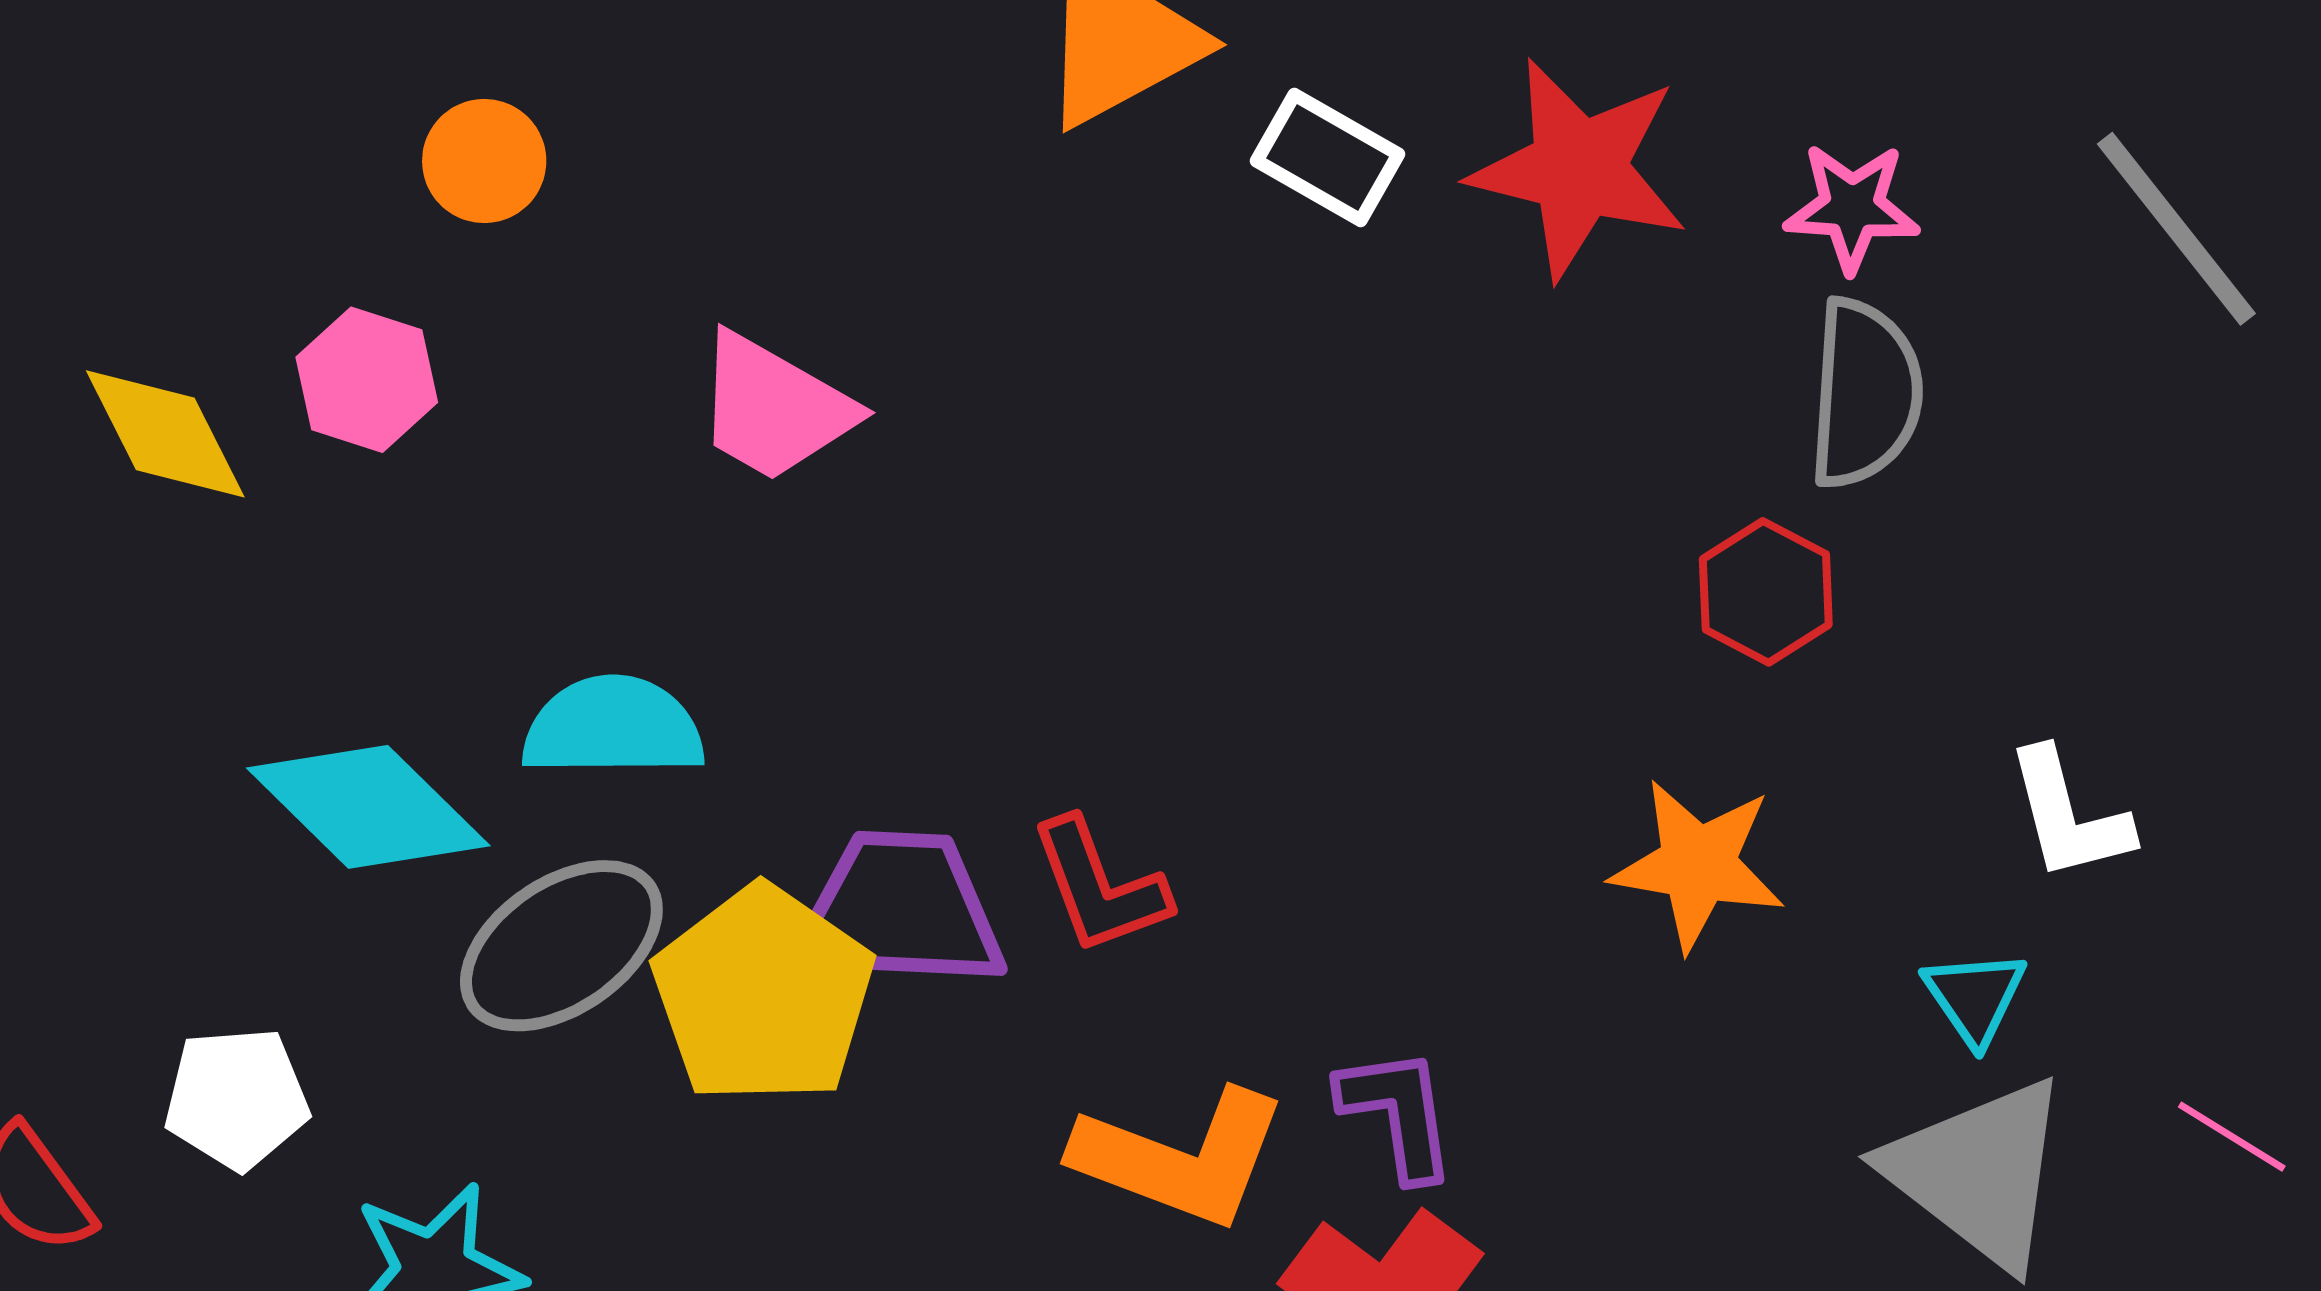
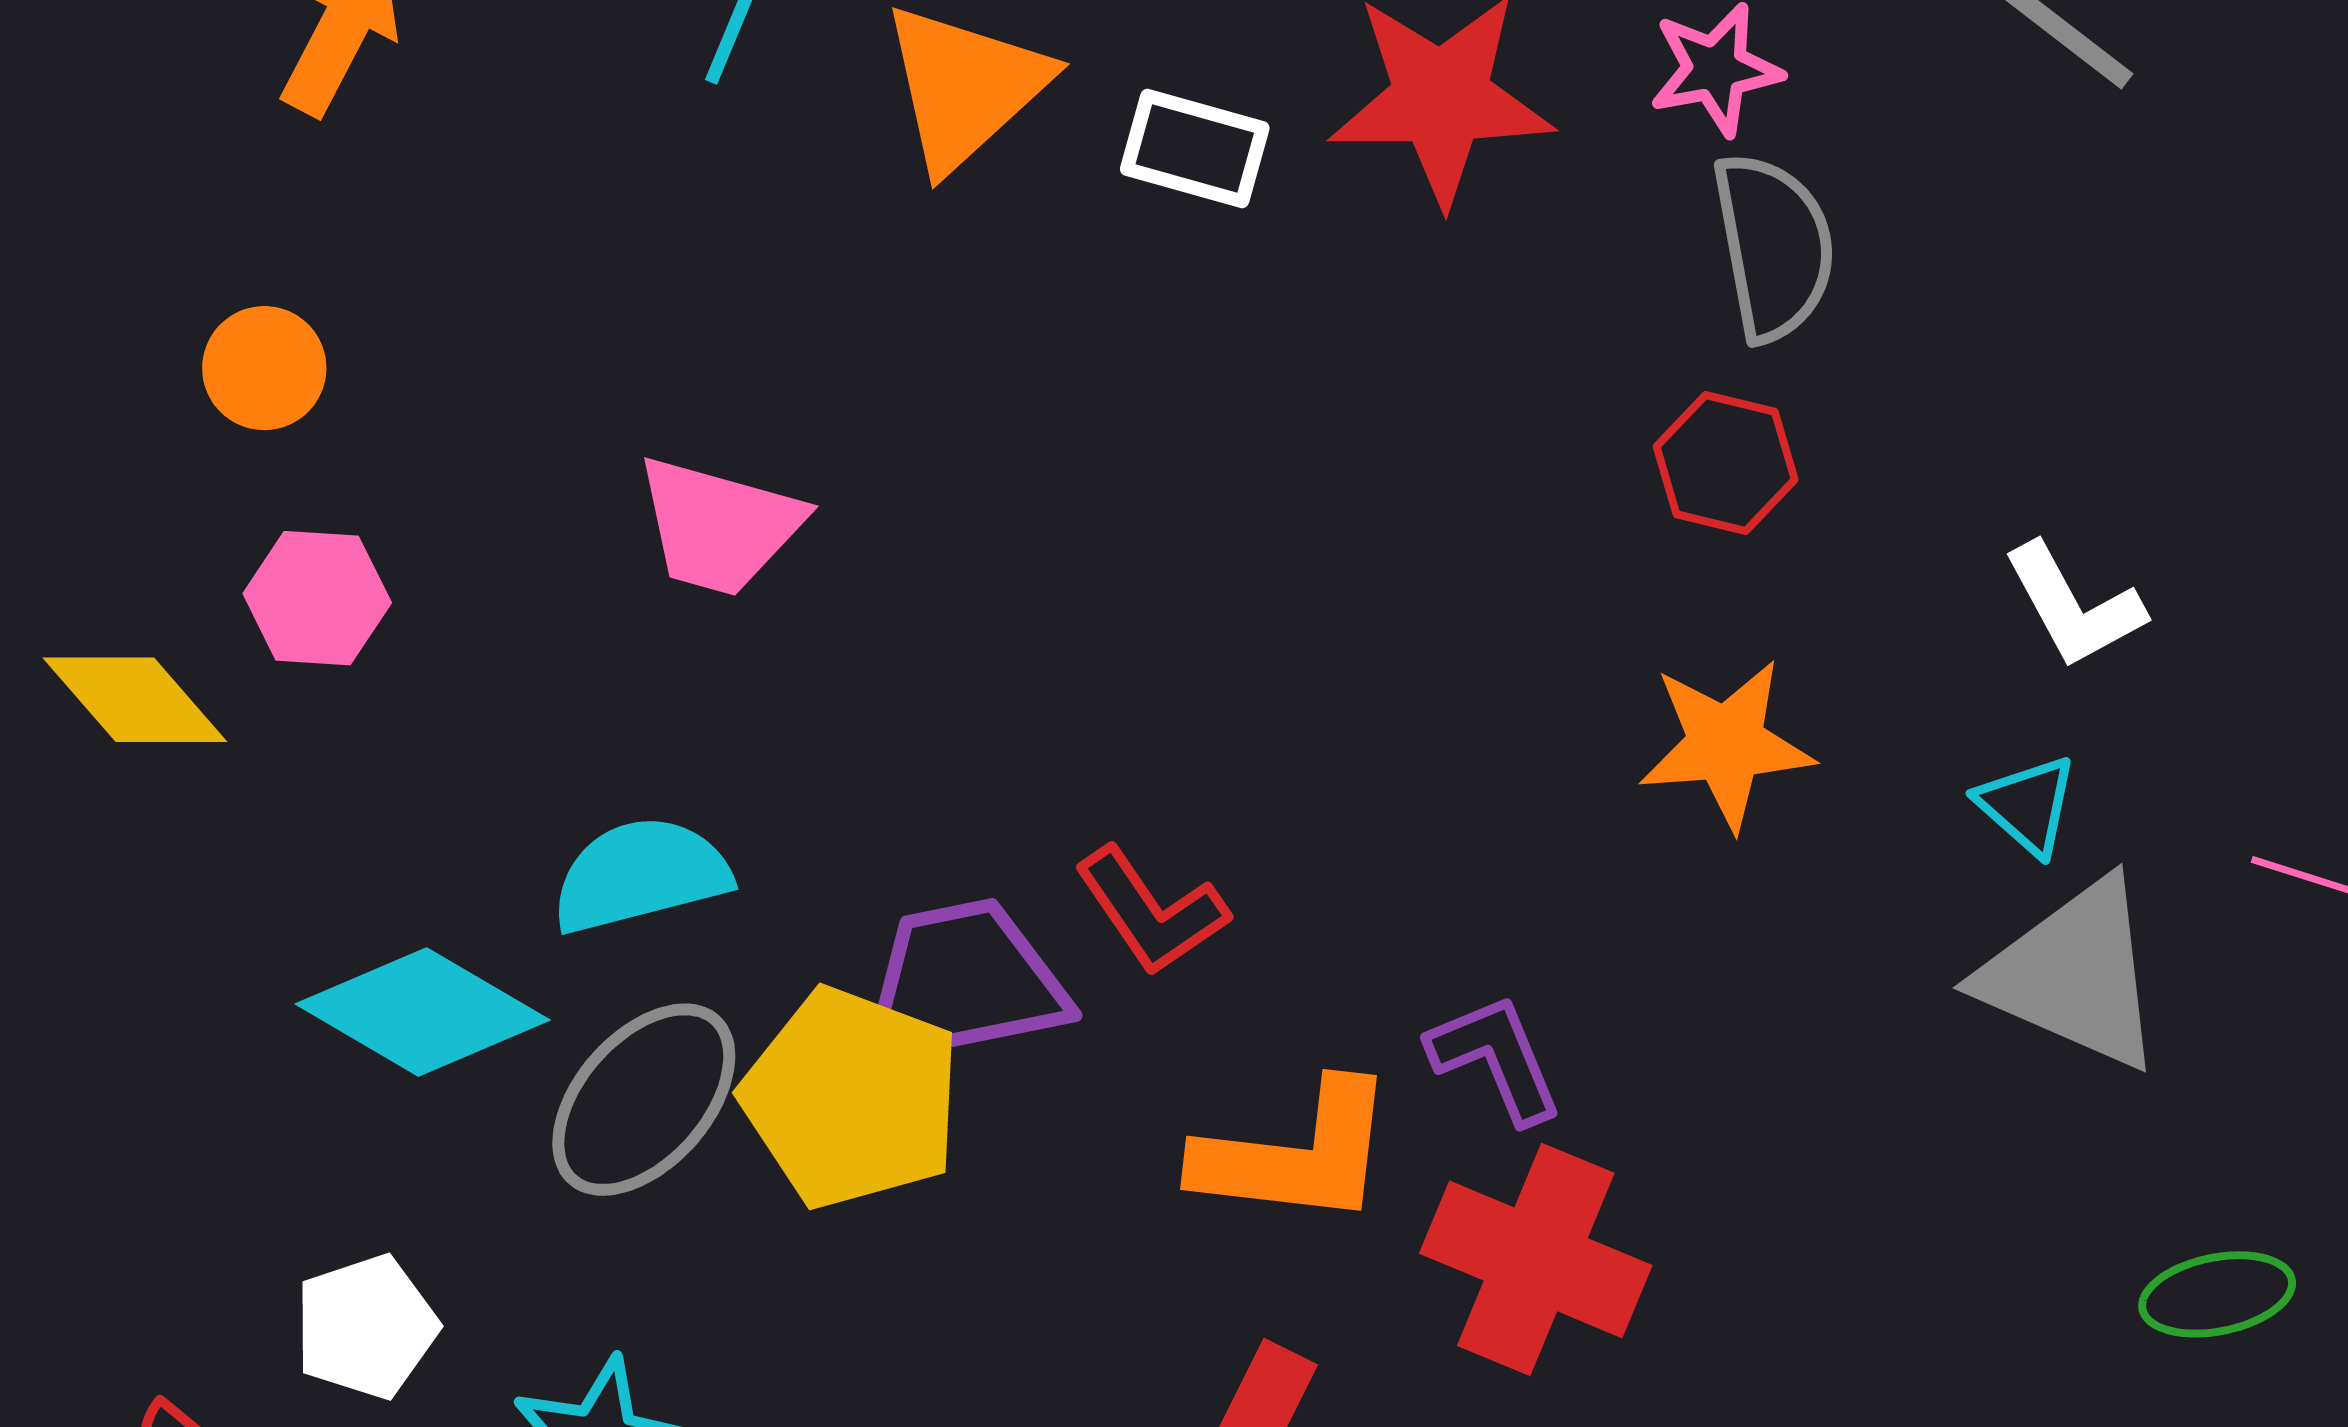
orange circle: (484, 161) -> (264, 368), moved

